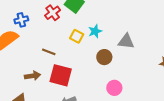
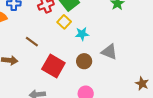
yellow square: (77, 36) -> (64, 22), moved
red square: (61, 75) -> (53, 66), moved

